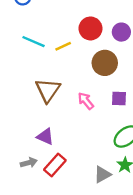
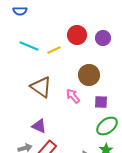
brown circle: (105, 63) -> (89, 75), moved
brown triangle: (48, 90) -> (41, 87), turned -30
purple square: (119, 99) -> (101, 102), moved

